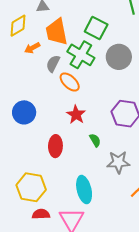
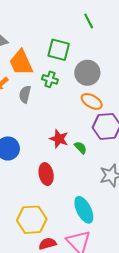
green cross: (81, 55) -> (50, 79), size x0.6
orange ellipse: (70, 82) -> (92, 101), moved
green semicircle: (95, 140) -> (81, 148), moved

